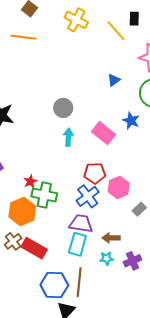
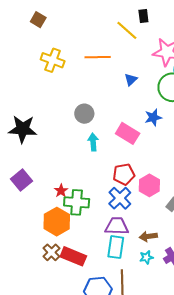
yellow cross: (76, 20) -> (53, 60), moved
orange line: (24, 37) -> (98, 57), moved
blue star: (131, 121) -> (153, 117), turned -30

